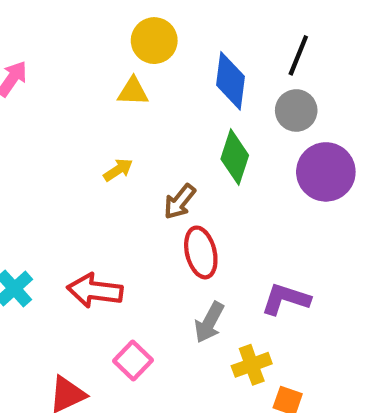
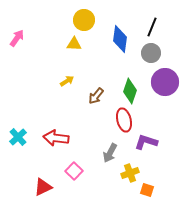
green diamond: (235, 157) -> (130, 91), moved
red ellipse: (201, 252) -> (124, 120), moved

